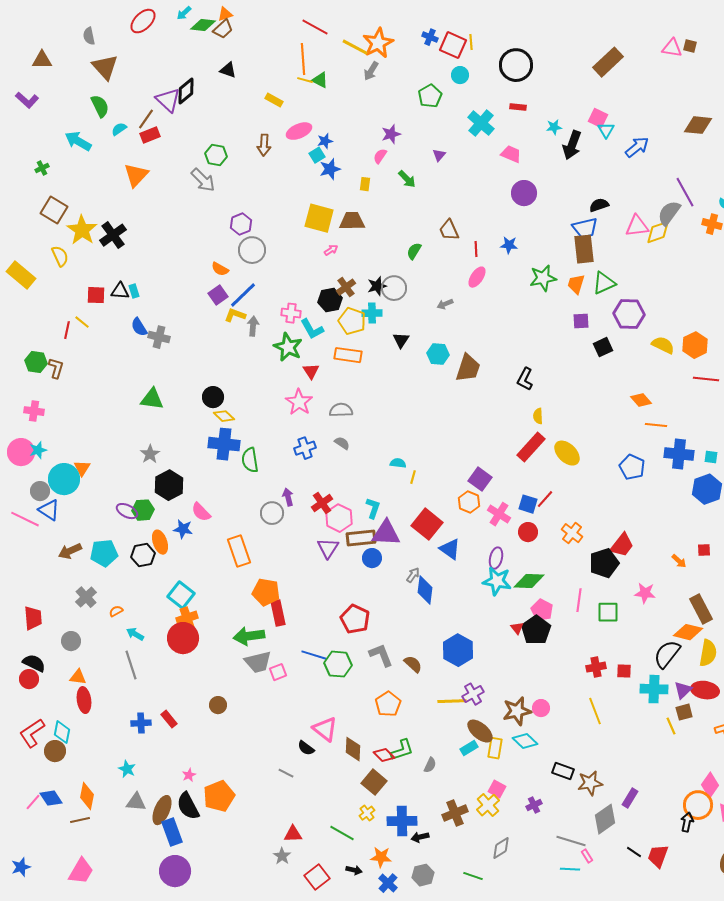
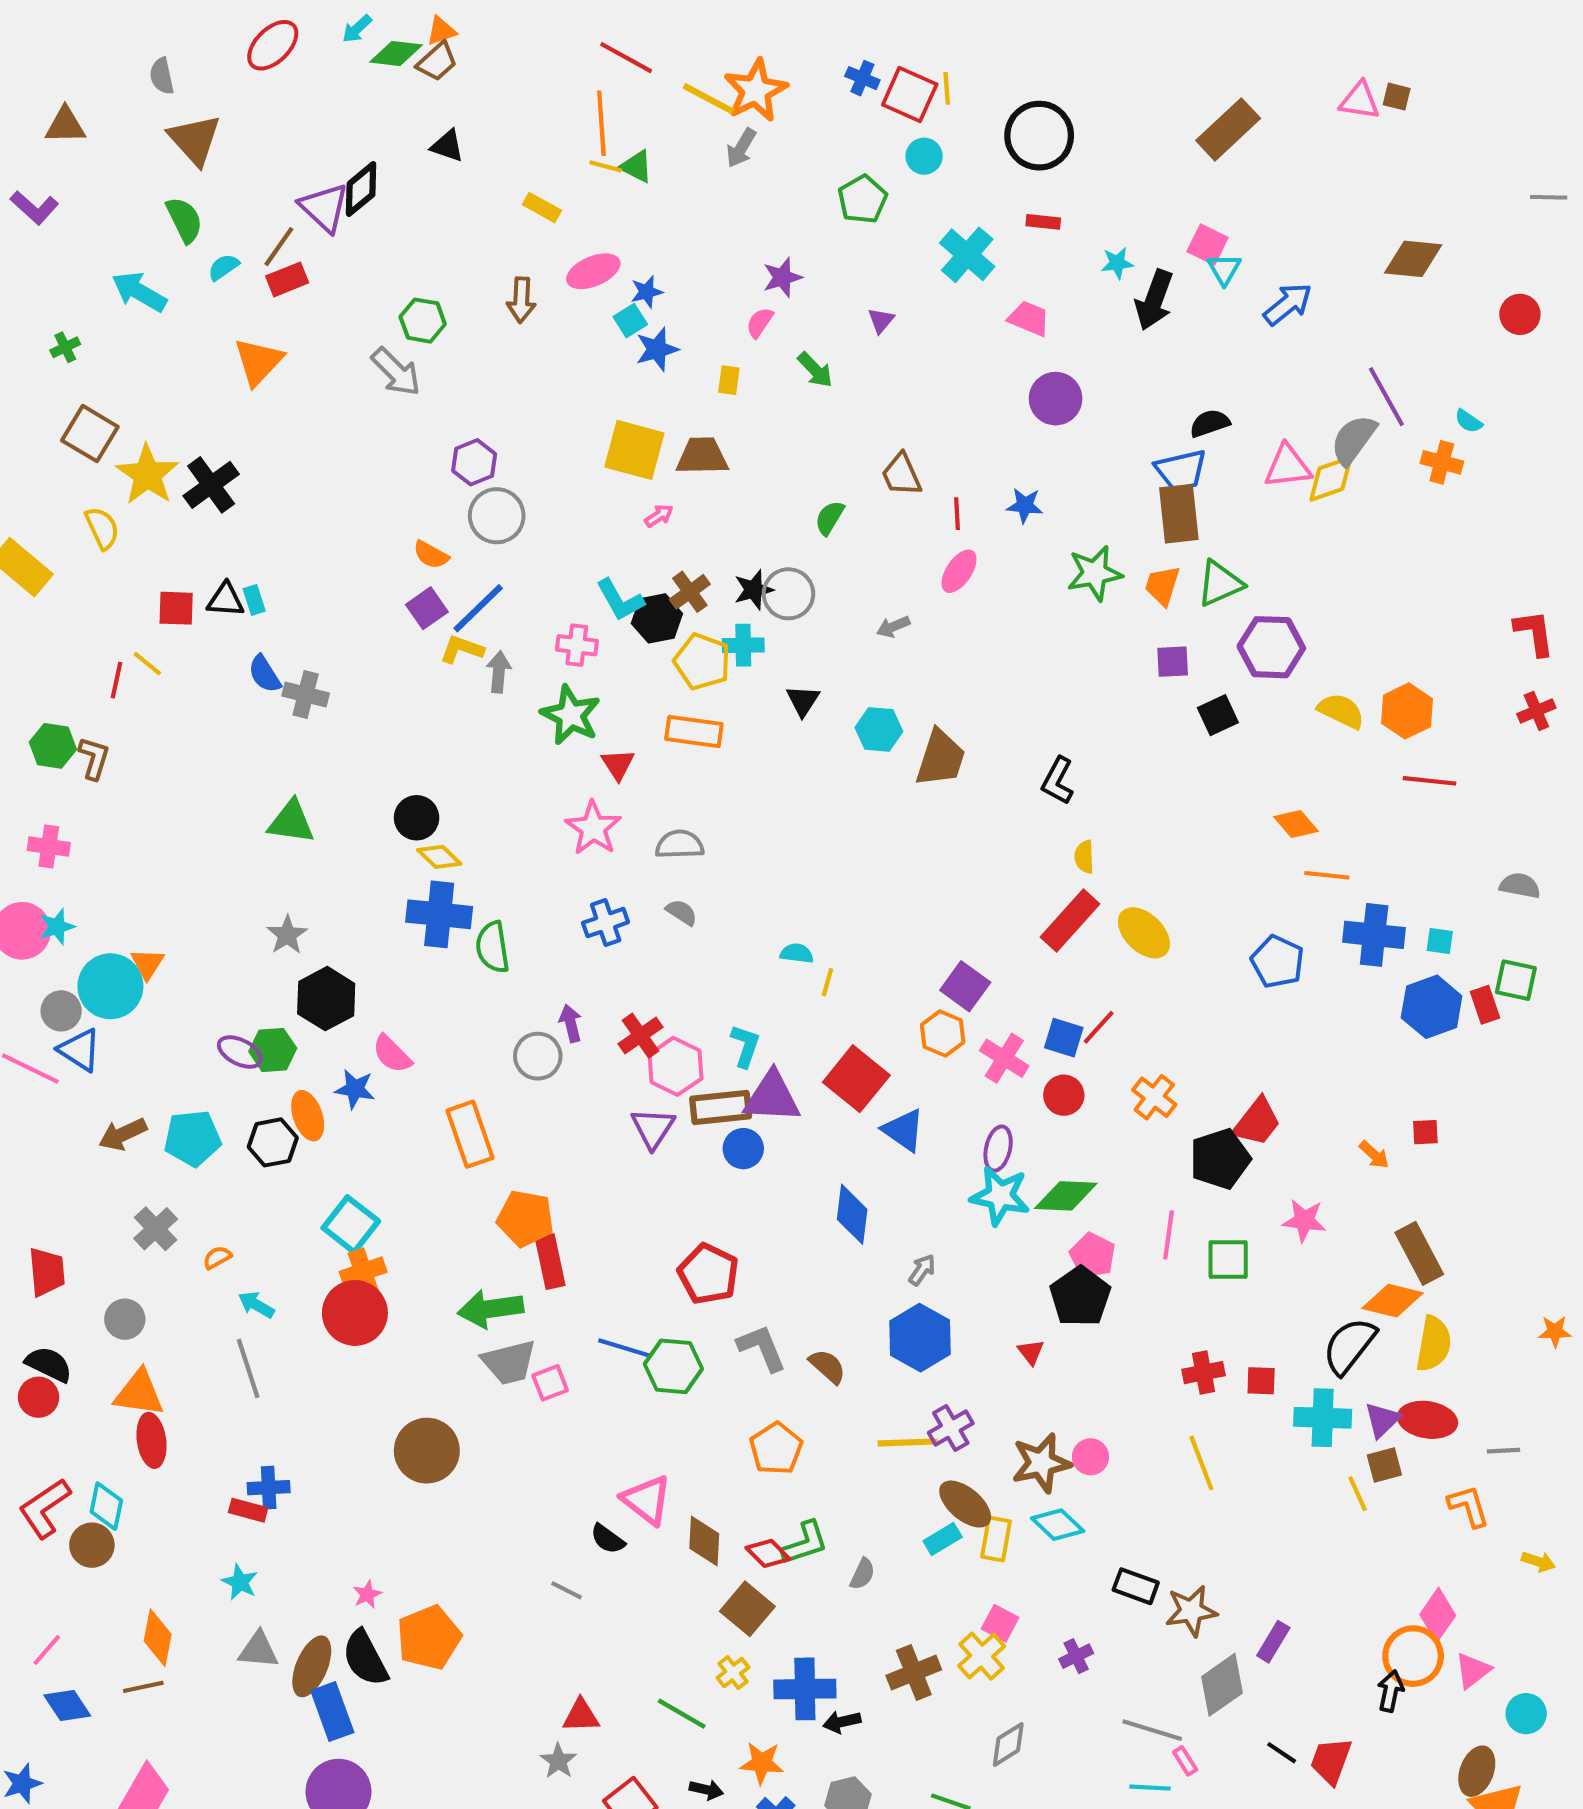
cyan L-shape: (312, 329) -> (620, 600), moved
gray arrow: (413, 575) -> (922, 1270), moved
red triangle: (517, 628) -> (1031, 1352), moved
orange triangle: (78, 677) -> (139, 1393), size x1.5
brown circle: (218, 705) -> (427, 1451), size x1.8
red rectangle: (169, 719) -> (248, 1510), moved, turned -36
blue diamond: (51, 798) -> (67, 1705), moved

